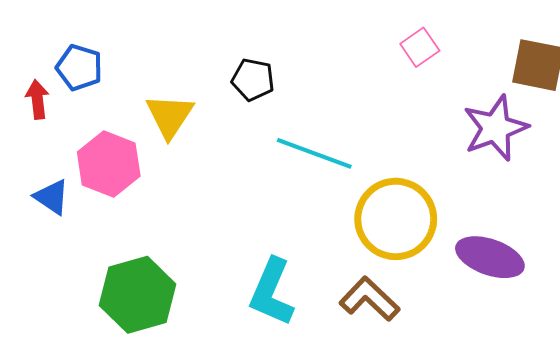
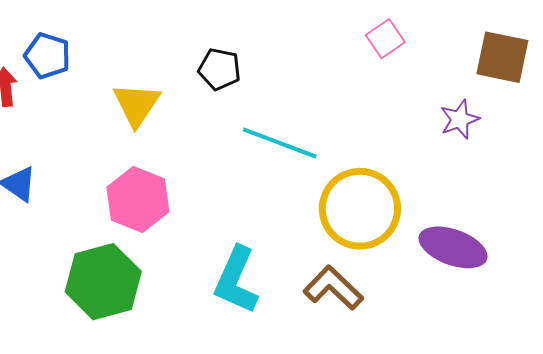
purple star: (495, 128) -> (460, 119), size x0.6
pink hexagon: (109, 164) -> (138, 199), moved

